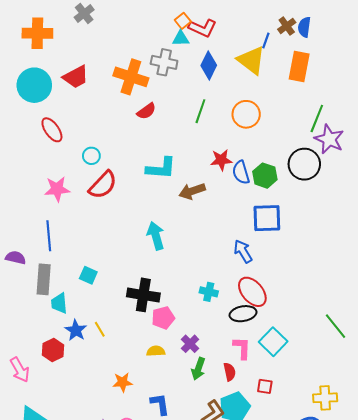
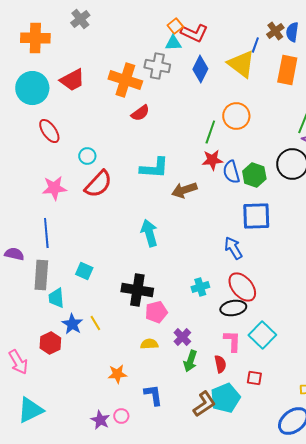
green line: (200, 111) -> (210, 132), moved
cyan cross: (209, 292) -> (200, 287), turned -30

